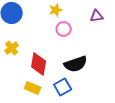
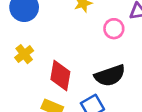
pink circle: (64, 29) -> (114, 29), moved

